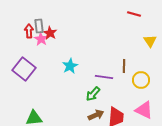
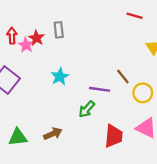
gray rectangle: (39, 26) -> (59, 30), moved
brown line: (124, 66) -> (123, 77), turned -40
brown arrow: (96, 115) -> (53, 134), moved

